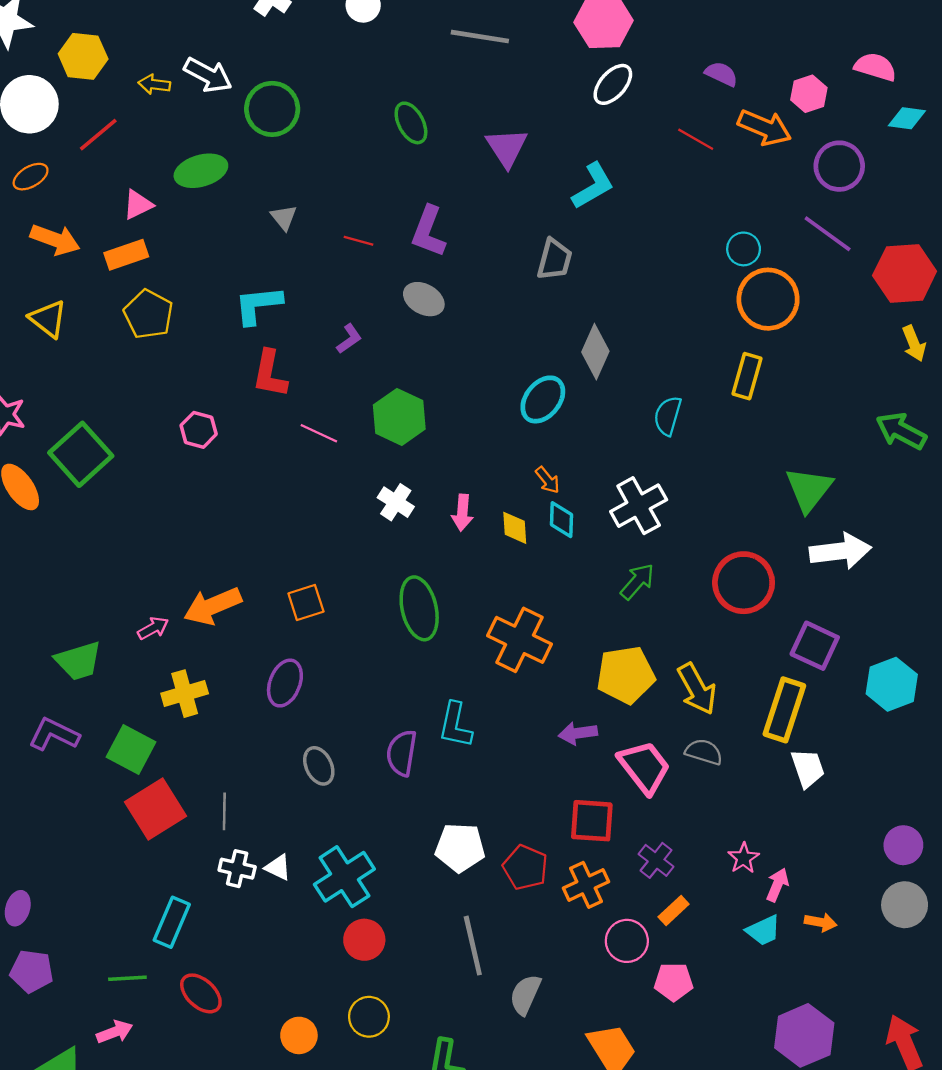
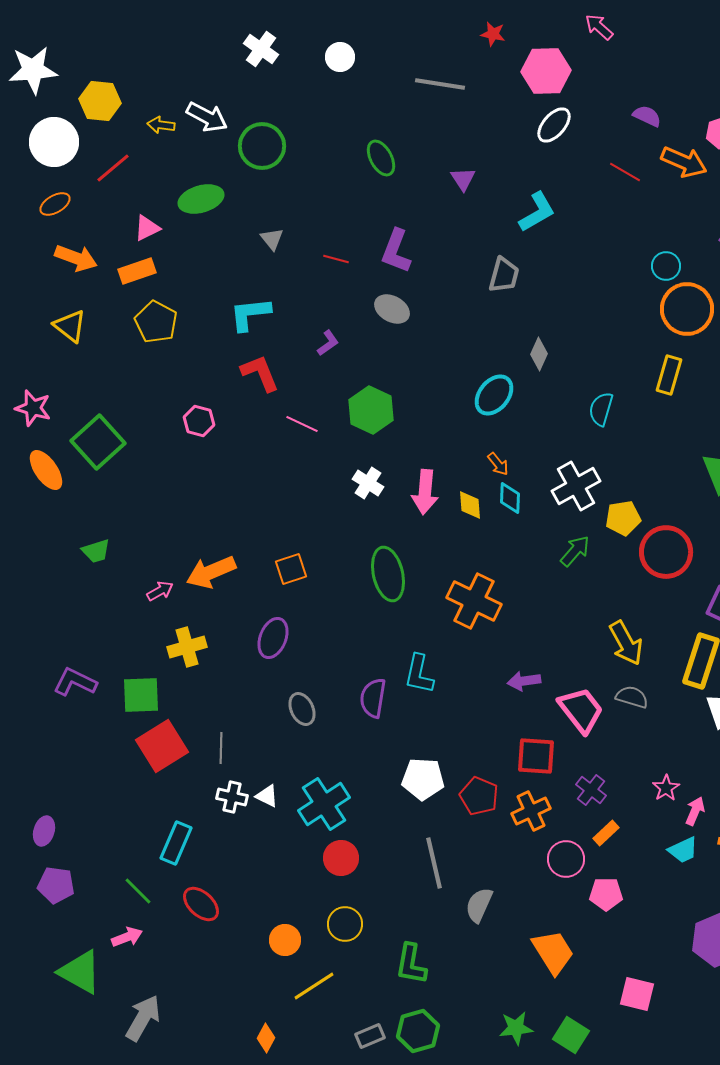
purple triangle: (507, 147) -> (463, 179), size x0.7
gray diamond: (595, 352) -> (539, 354), size x0.7
red L-shape: (270, 374) -> (260, 373), turned 147
pink arrow: (462, 513) -> (425, 492), size x1.4
green trapezoid: (78, 661) -> (96, 551), moved, size x0.7
yellow pentagon: (626, 675) -> (623, 518), moved, size x0.7
green square: (131, 750) -> (141, 695), turned -30
green line: (127, 978) -> (138, 891), turned 48

